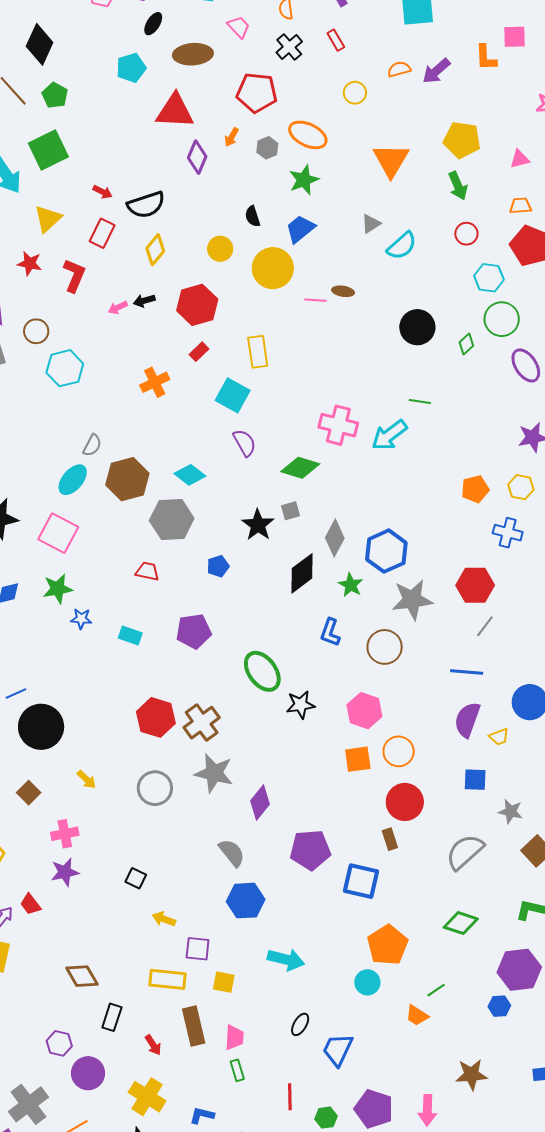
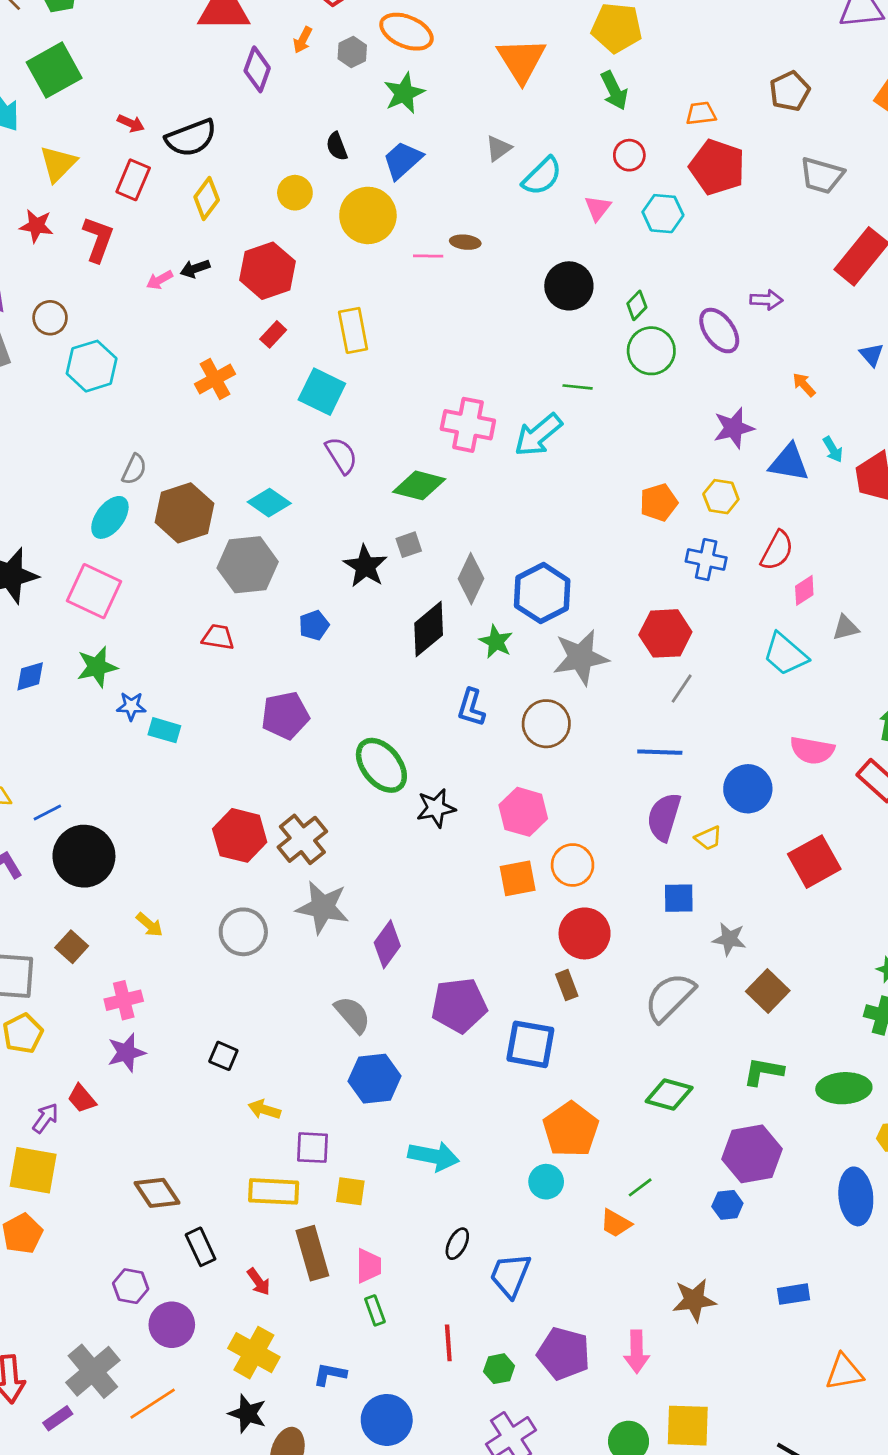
pink triangle: (520, 159) -> (598, 208), moved, turned -35
green circle: (502, 319) -> (651, 351), moved
cyan rectangle: (130, 635) -> (164, 730), moved
black rectangle: (112, 1017) -> (201, 1247), turned -40

